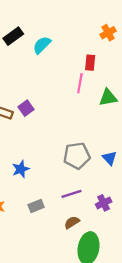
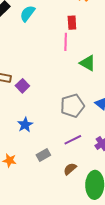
green triangle: (108, 98) -> (88, 63), moved, turned 48
purple square: (26, 108) -> (22, 86), moved
brown semicircle: (72, 222) -> (70, 169), moved

